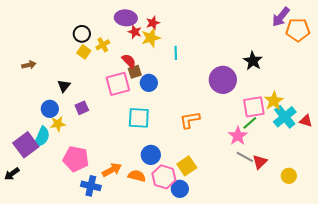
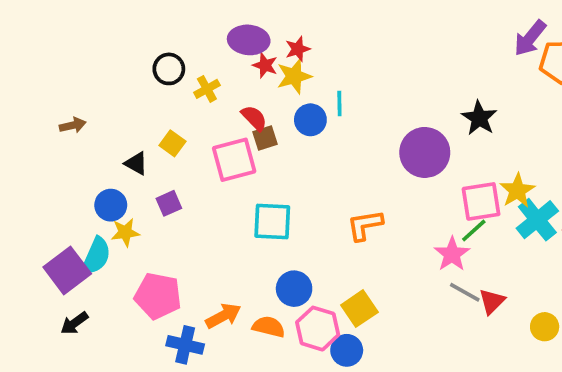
yellow square: (84, 52) -> (172, 143), moved
blue circle: (149, 83) -> (310, 120), moved
black triangle: (64, 86) -> (136, 163), turned -40
black arrow: (12, 174) -> (74, 323), moved

